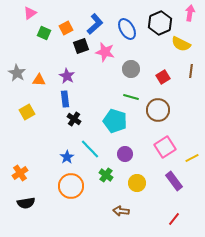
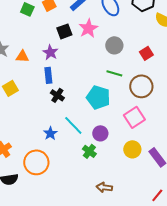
black square: (81, 46) -> (64, 31), moved
pink star: (105, 52) -> (88, 28), turned 30
pink square: (165, 147) -> (134, 117), moved
purple circle: (125, 154) -> (100, 133), moved
yellow circle: (137, 183) -> (132, 149), moved
orange circle: (71, 186) -> (36, 162), moved

